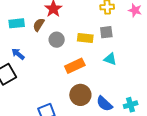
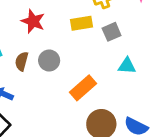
brown semicircle: (39, 25) -> (22, 61), moved
yellow rectangle: (85, 38) -> (82, 23), moved

